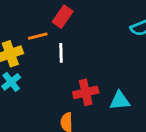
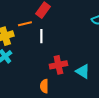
cyan triangle: (120, 101) -> (83, 71), turned 35

